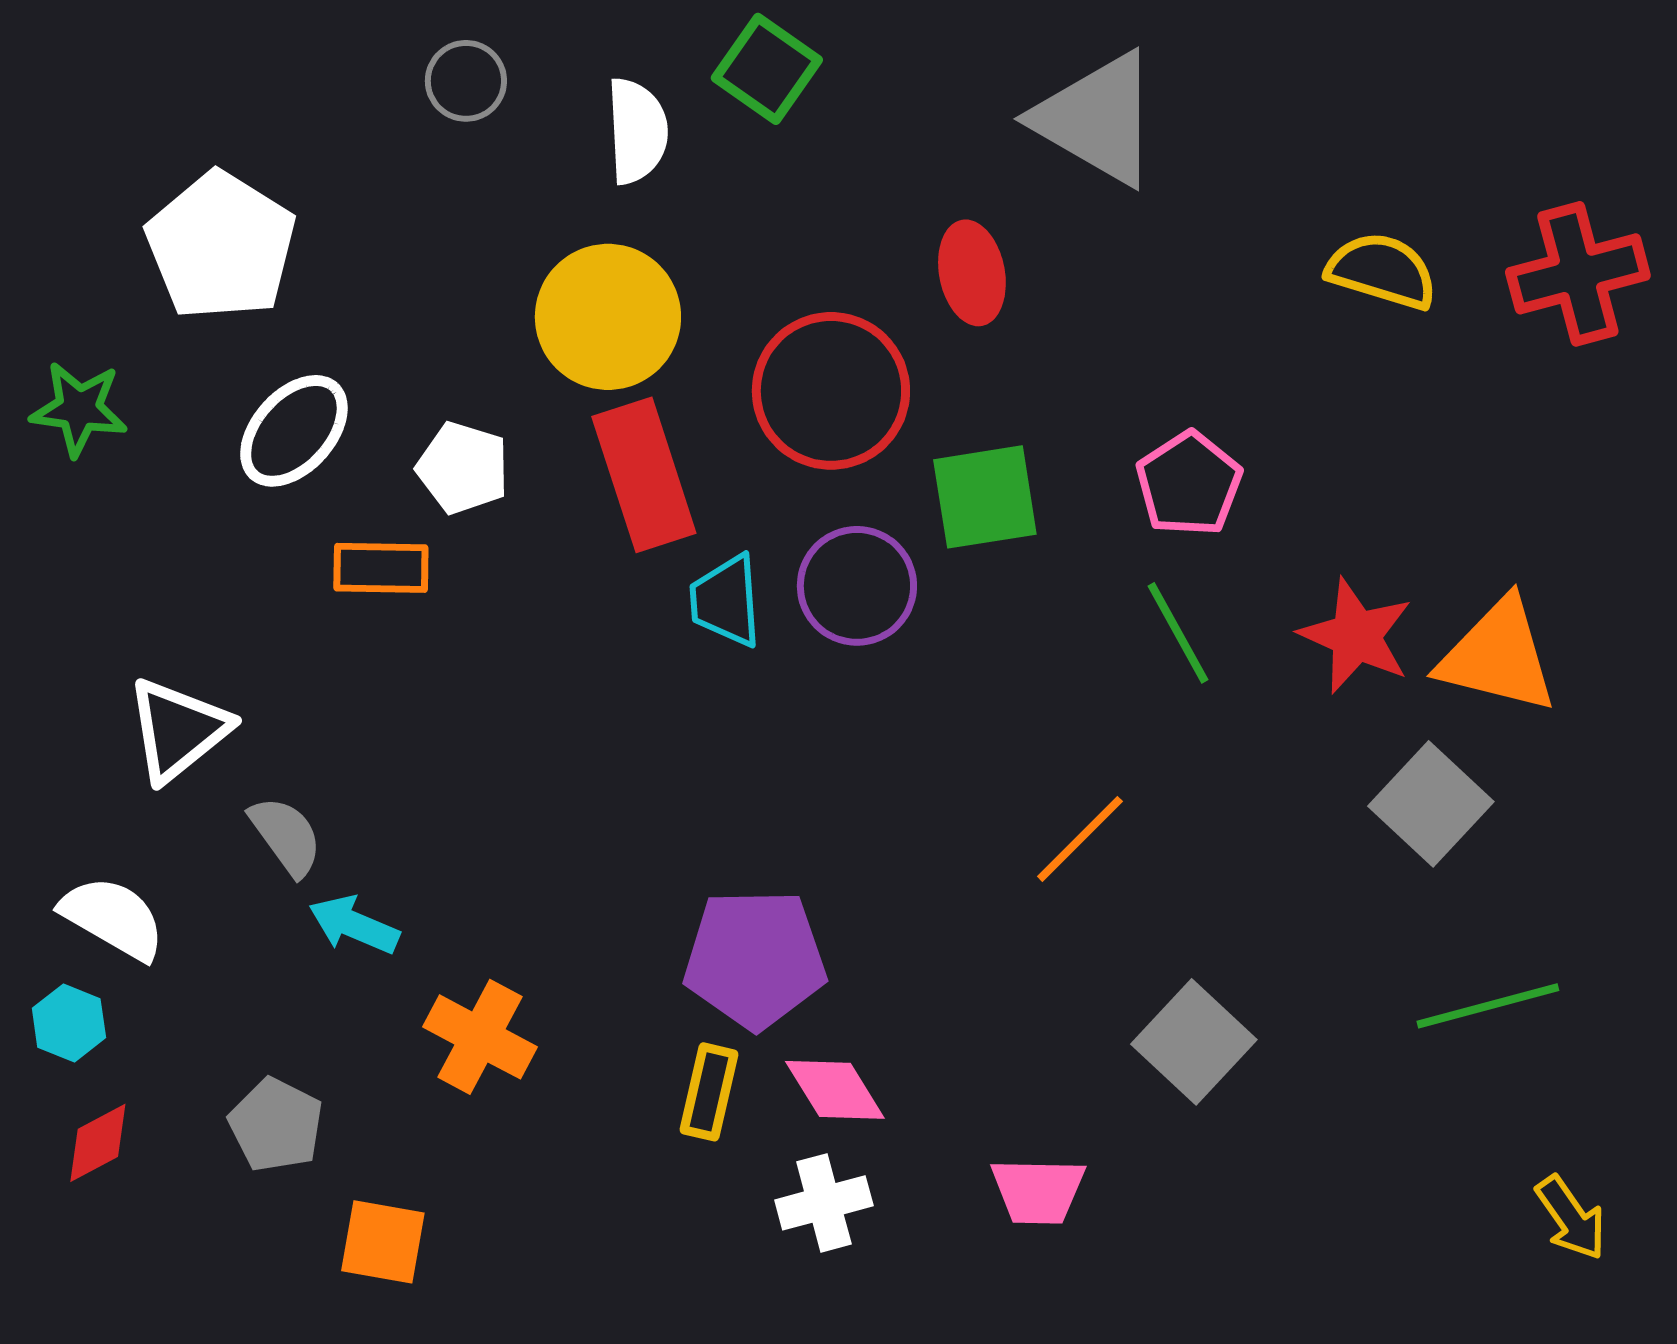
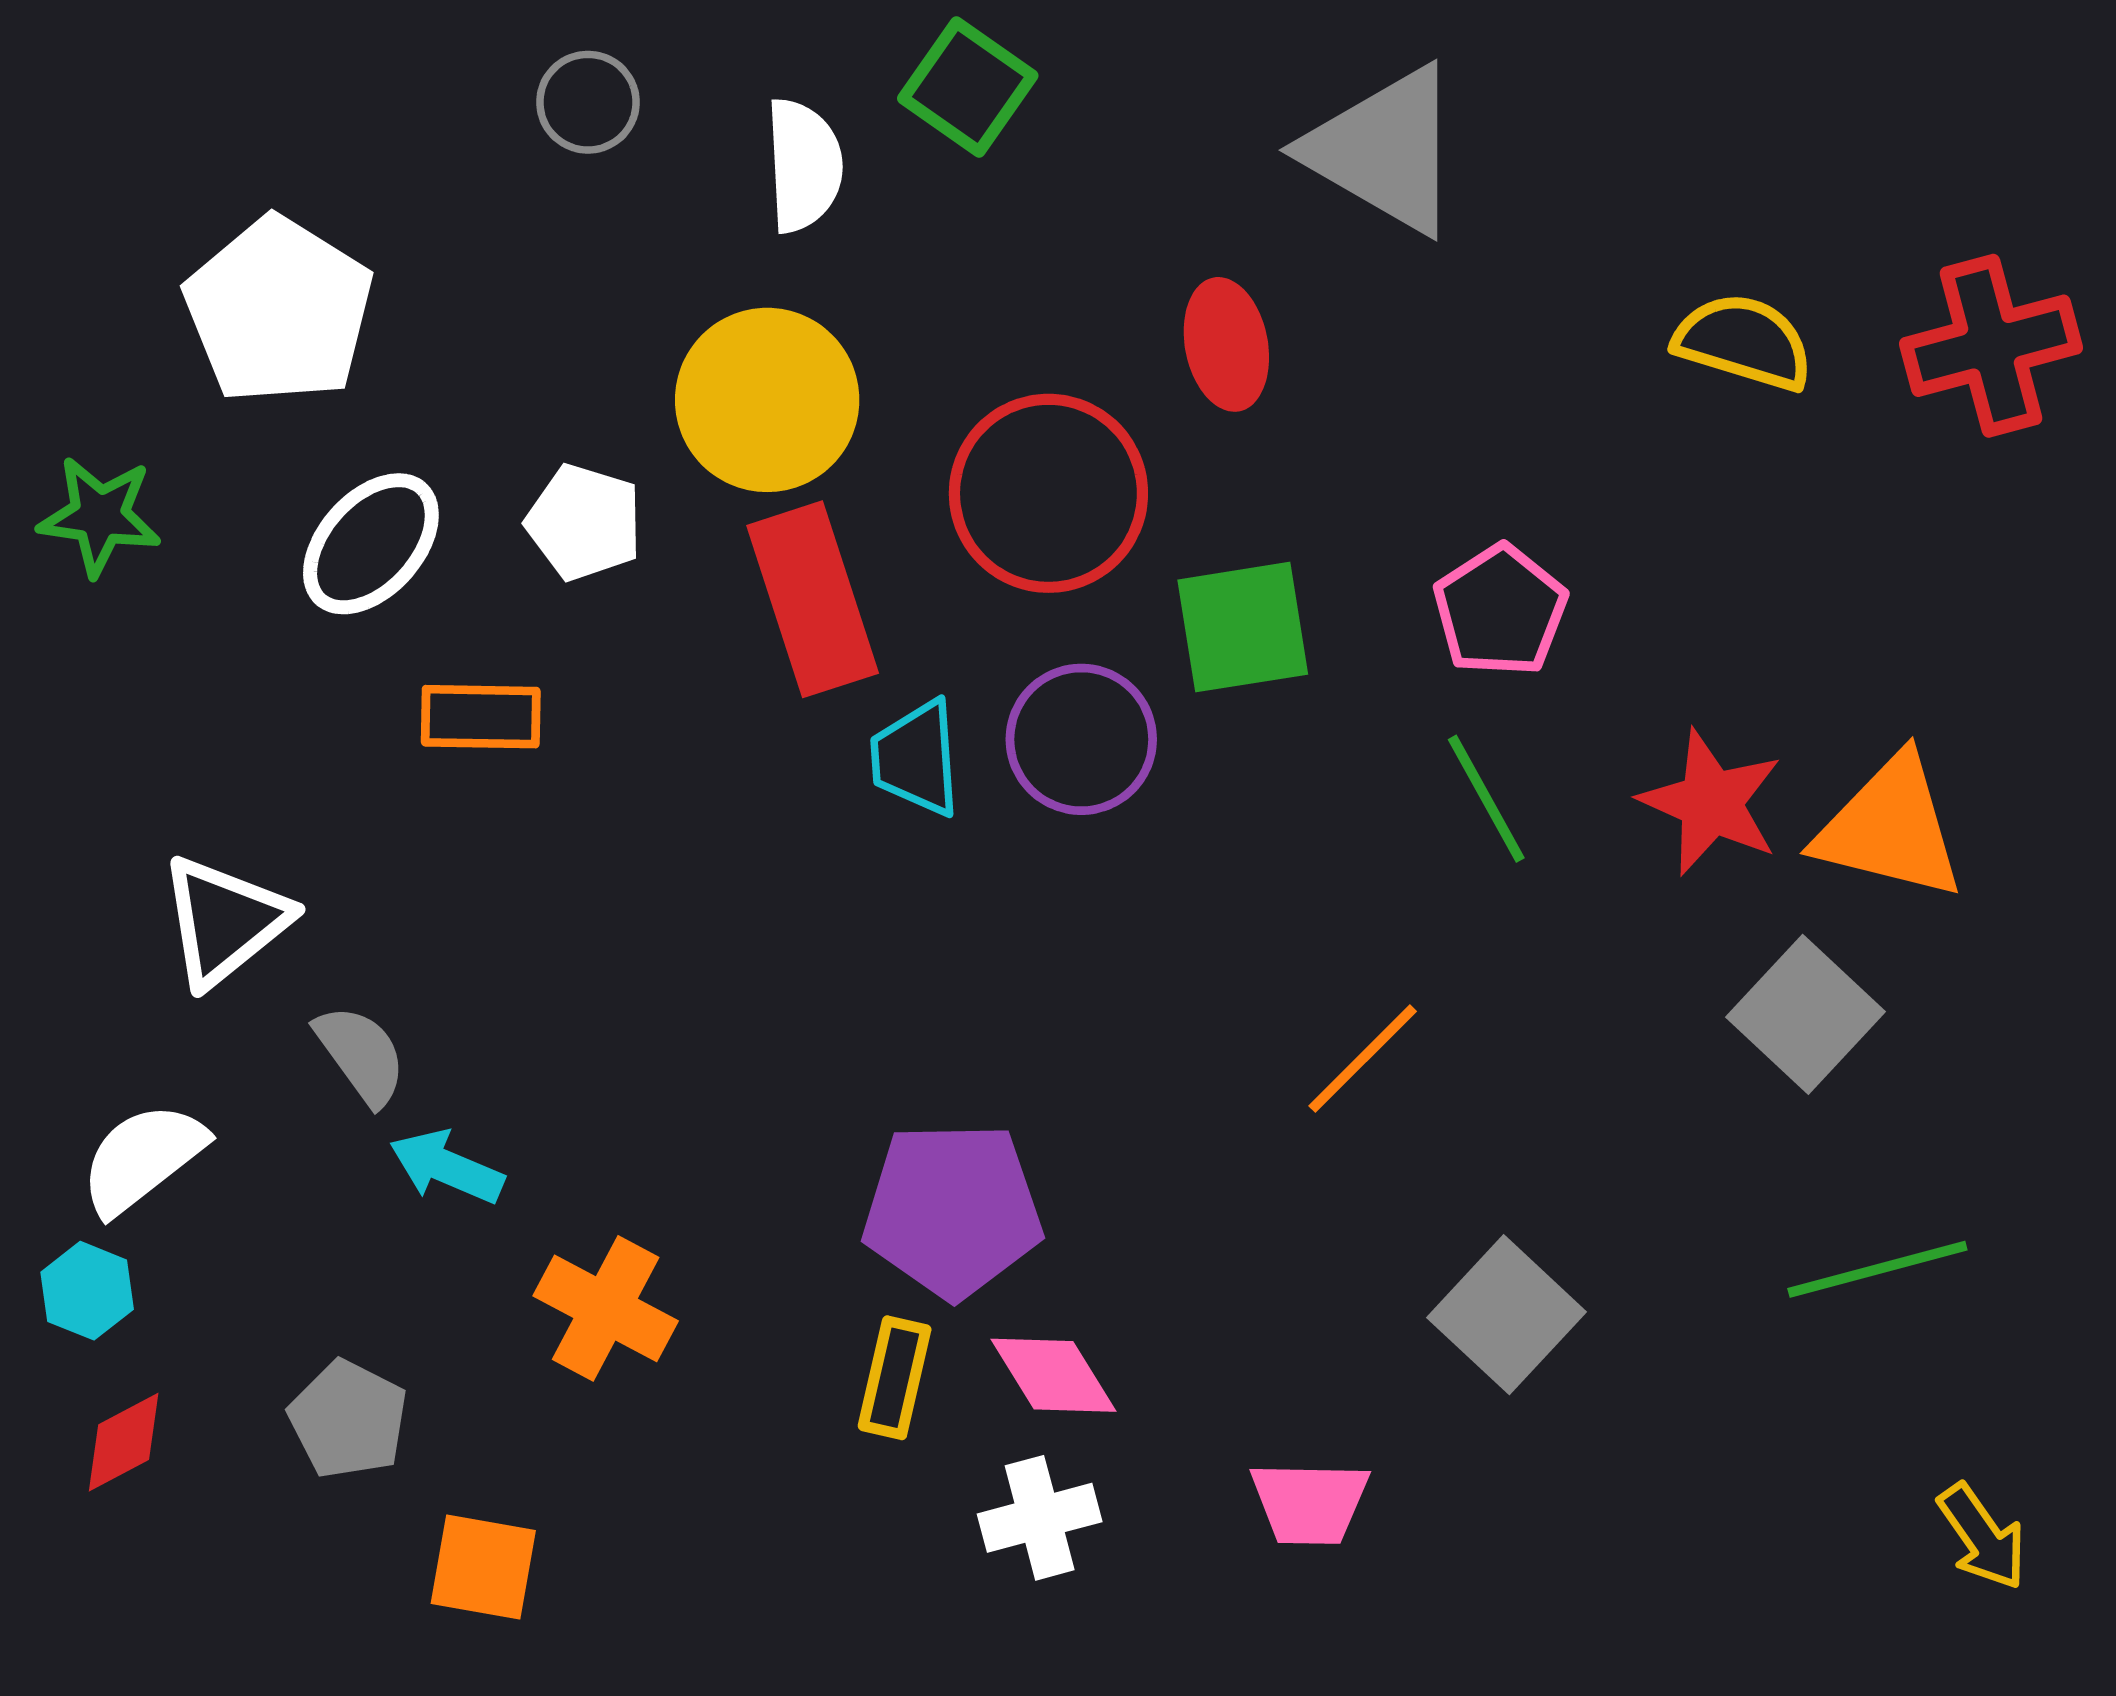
white pentagon: (463, 468) -> (584, 522), moved
white semicircle: (113, 918) -> (143, 1158), turned -68

